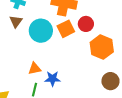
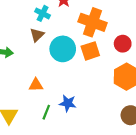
red circle: (86, 24) -> (123, 44), moved
orange triangle: (35, 69) -> (36, 85), moved

